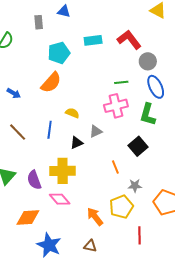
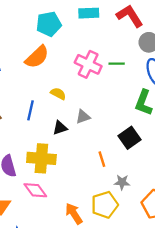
pink cross: (116, 106) -> (88, 64), moved, turned 35

